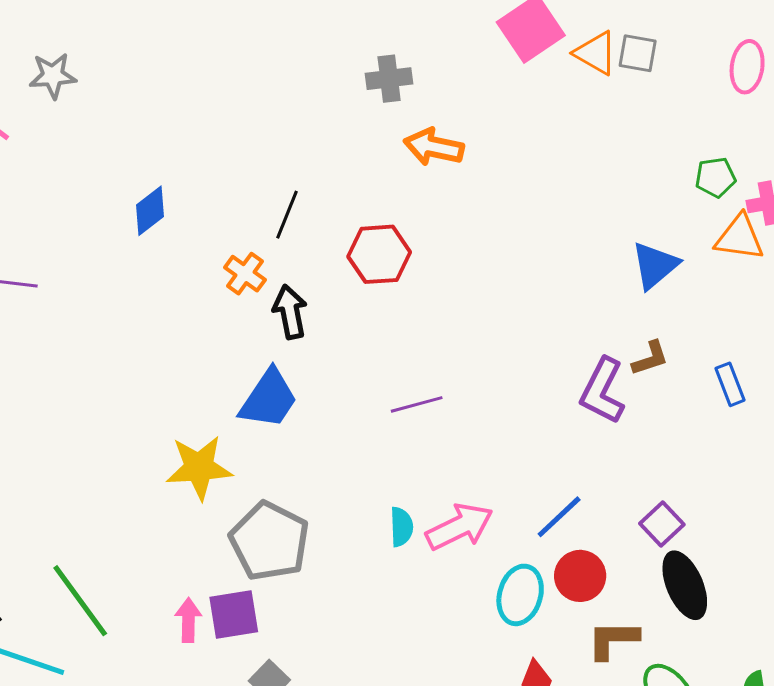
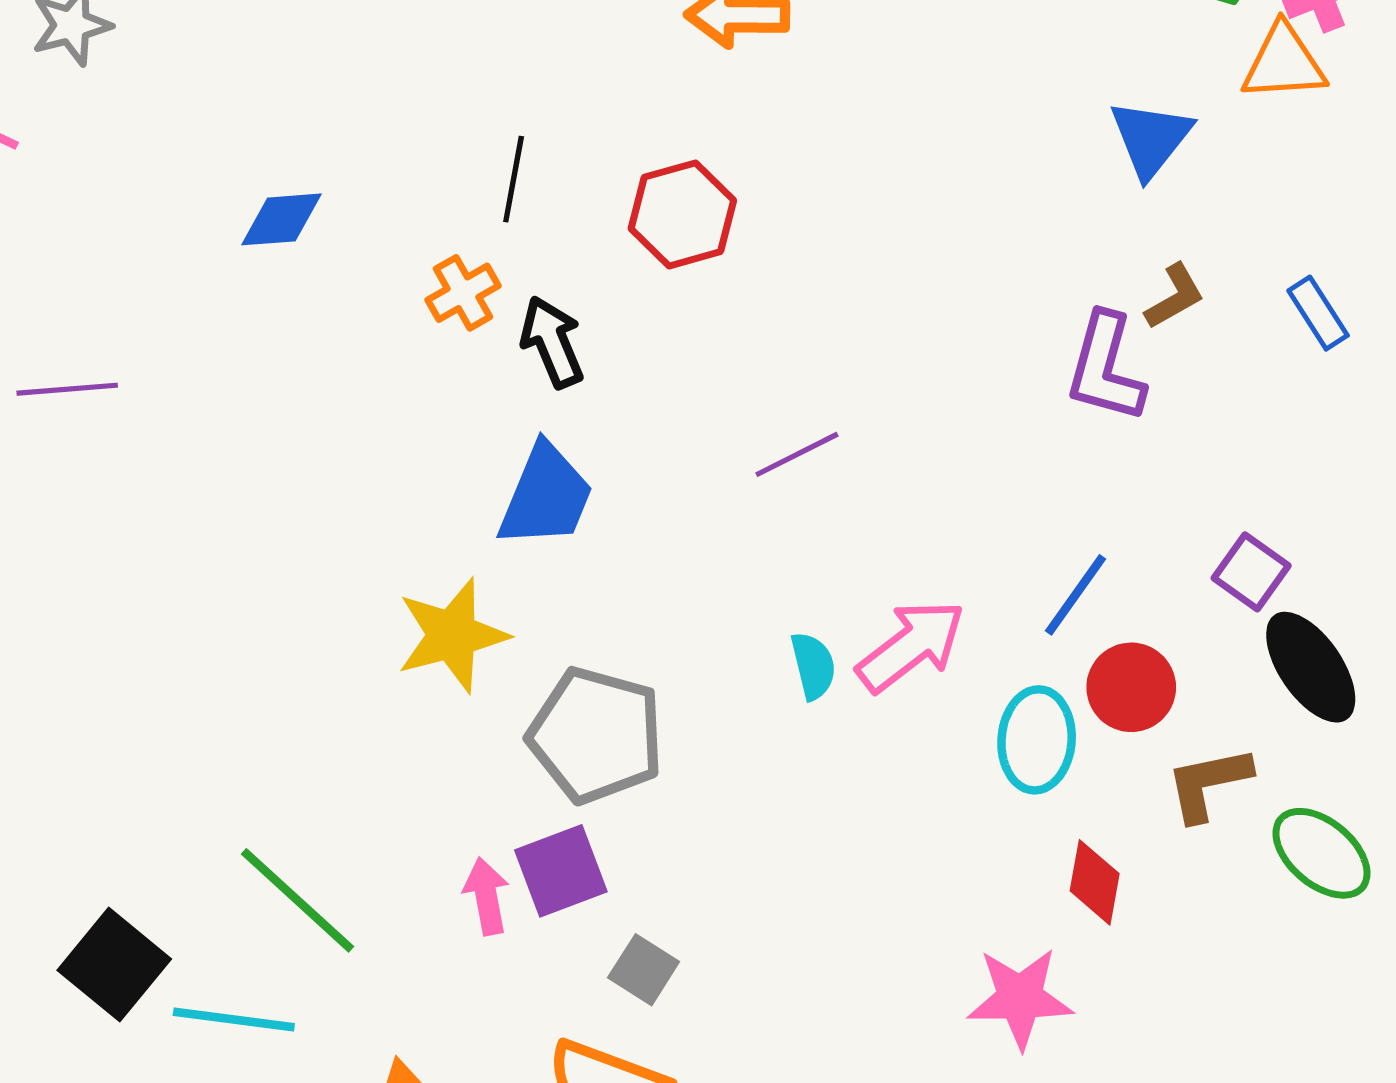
blue diamond: (150, 211) -> (281, 219), turned 45
orange cross: (245, 274) -> (463, 293), turned 36

